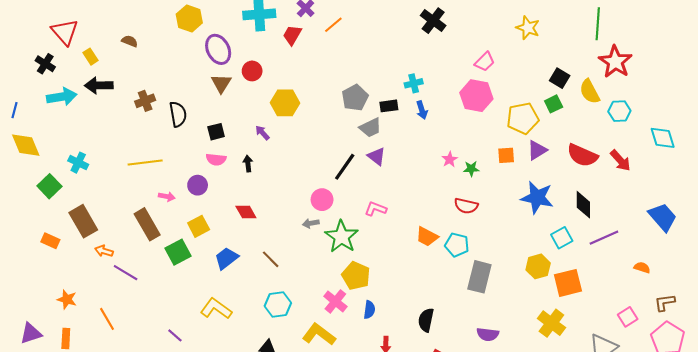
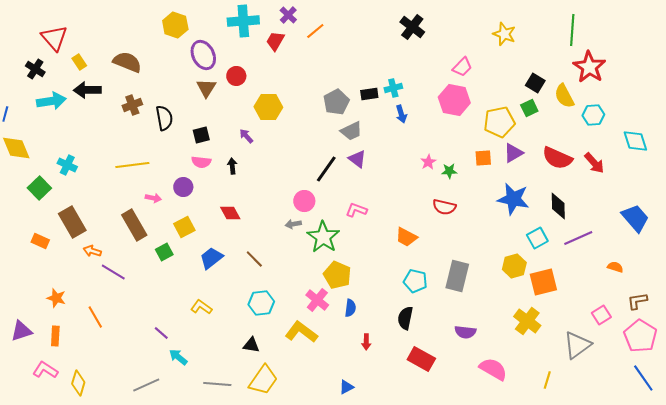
brown semicircle: (130, 41) -> (127, 62), moved, size x1.8
black rectangle: (389, 106) -> (369, 94), moved
cyan pentagon: (457, 245) -> (415, 281), moved
green square: (178, 252) -> (164, 252), size x0.7
yellow L-shape: (216, 309) -> (201, 307), size x0.7

